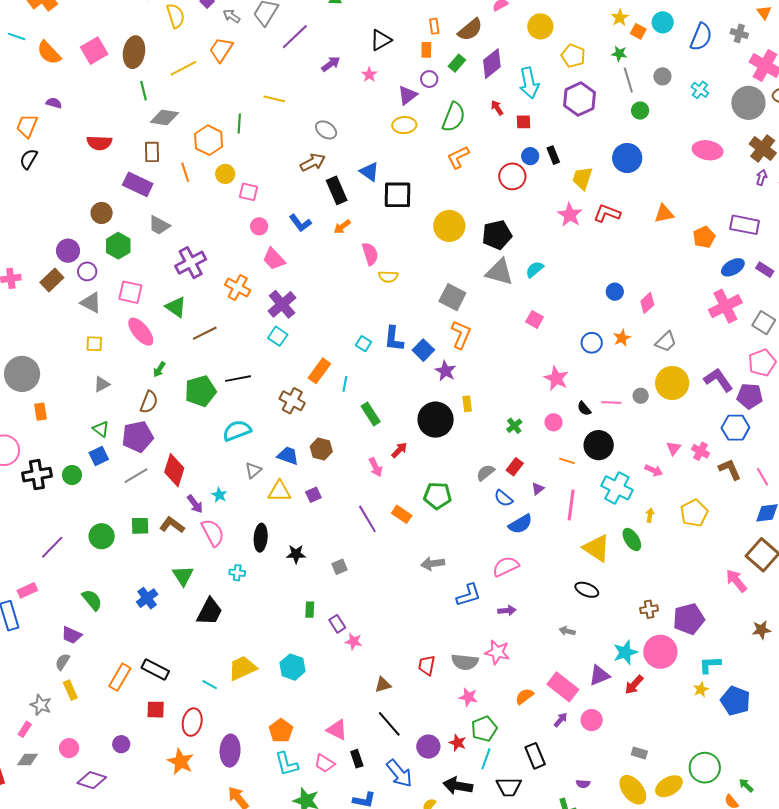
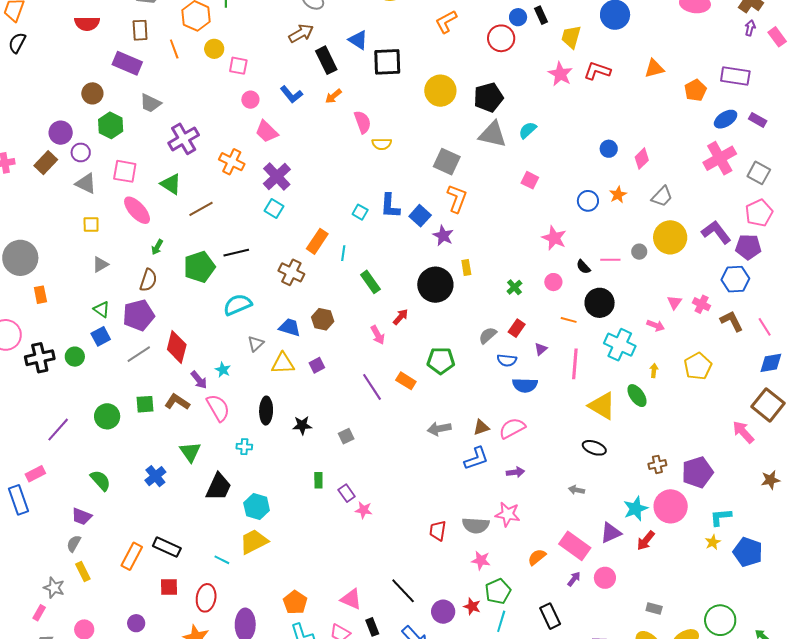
blue semicircle: (503, 498) -> (507, 360), turned -30
blue semicircle: (520, 524) -> (525, 385), turned 35
cyan hexagon: (292, 667) -> (257, 507), moved
brown triangle: (383, 685) -> (481, 427), moved

